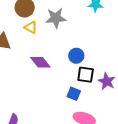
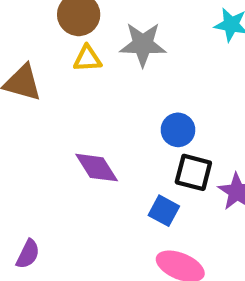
yellow triangle: (31, 27) -> (87, 59), turned -40
purple diamond: (40, 62) -> (97, 168), moved

